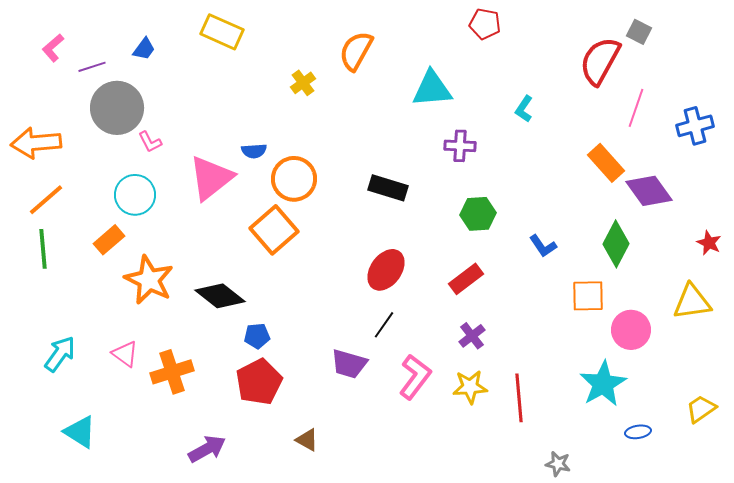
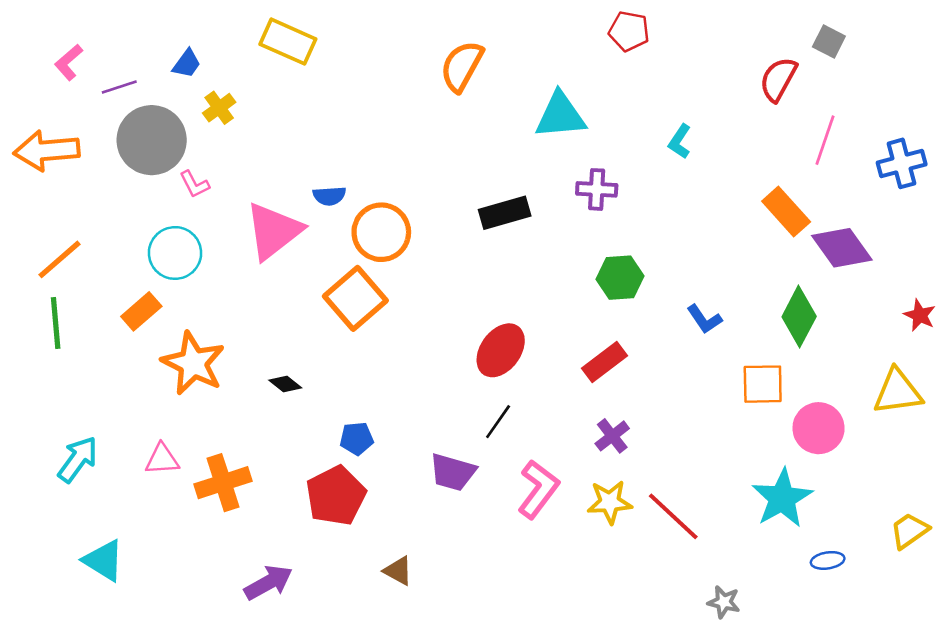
red semicircle: (600, 61) -> (778, 79), size x0.7
yellow cross: (303, 83) -> (219, 108), moved
orange arrow: (36, 143) -> (47, 150), moved
black rectangle: (388, 188) -> (505, 213), moved, turned -33
black diamond: (220, 296) -> (285, 384), size x0.5
blue pentagon: (257, 336) -> (357, 439), moved
pink triangle: (125, 354) -> (162, 459), turned -40
red line: (519, 398) -> (673, 516), turned -42

